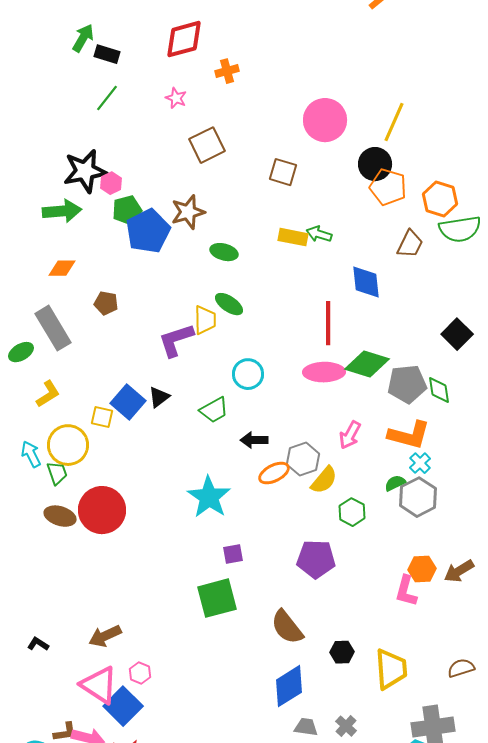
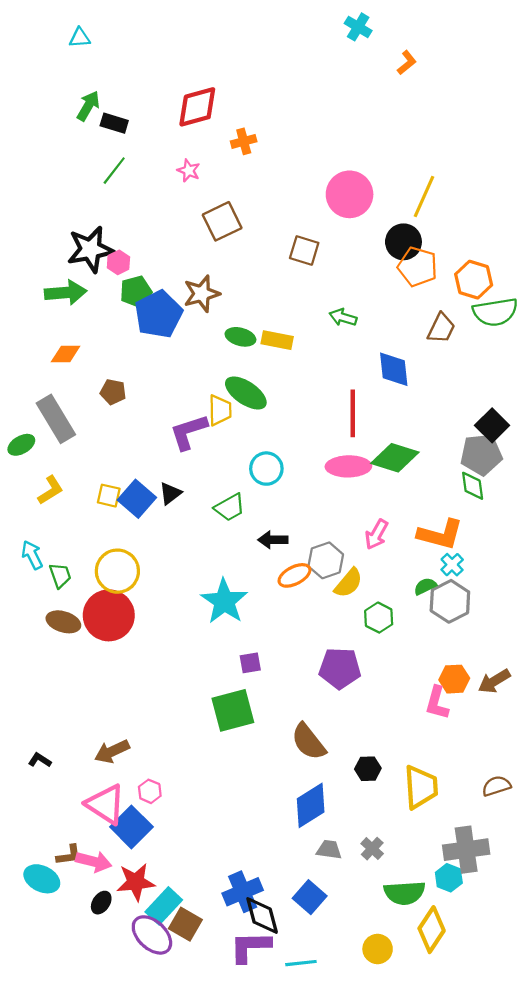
yellow rectangle: (293, 237) -> (277, 340), moved
green ellipse: (229, 304) -> (246, 393), size x1.4
gray pentagon: (407, 384) -> (481, 455), moved
yellow square: (102, 417) -> (109, 496), moved
yellow circle: (68, 445) -> (117, 571), moved

